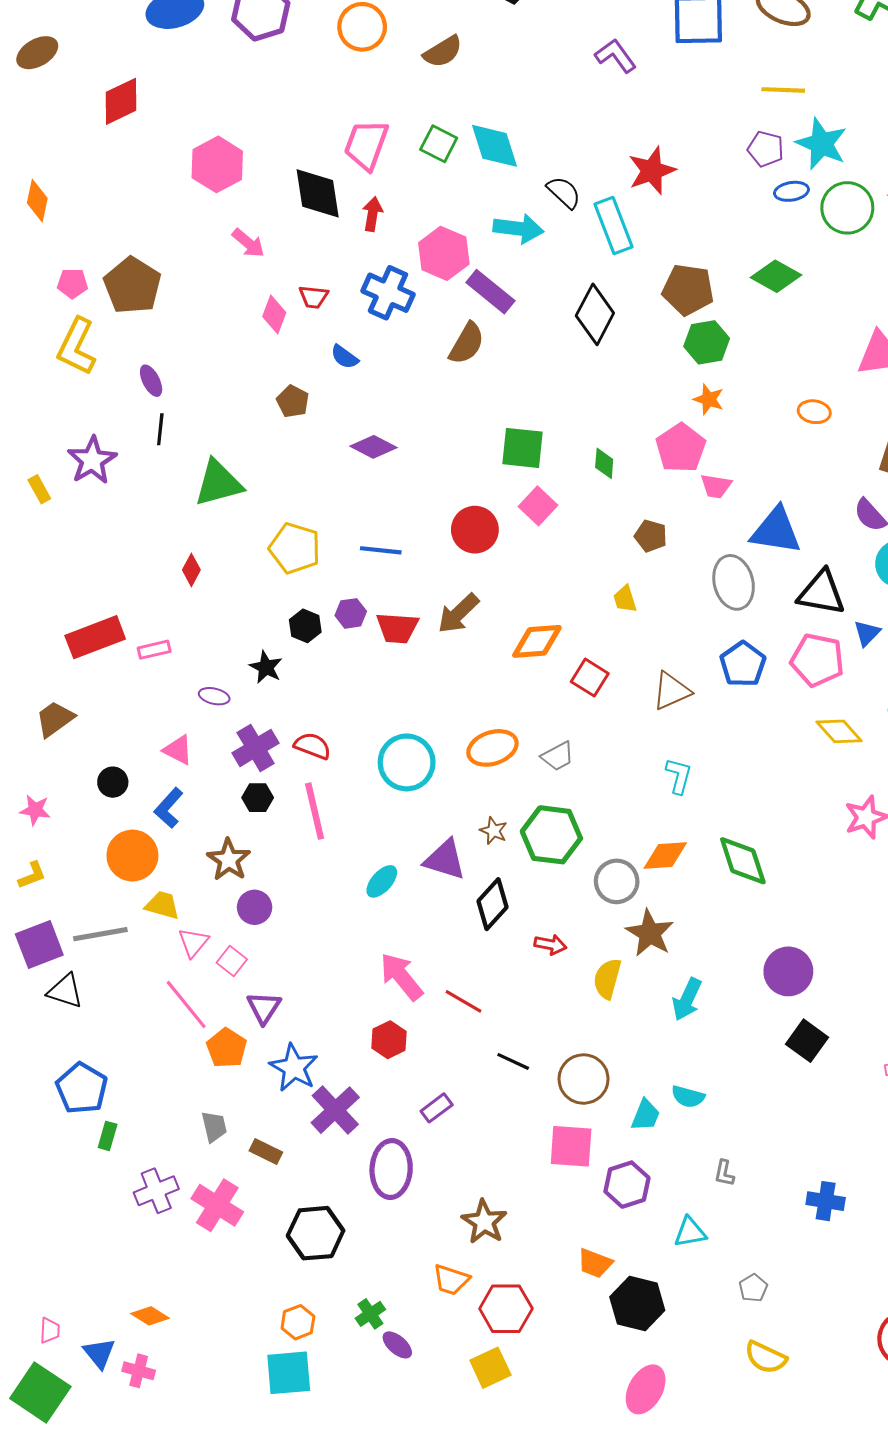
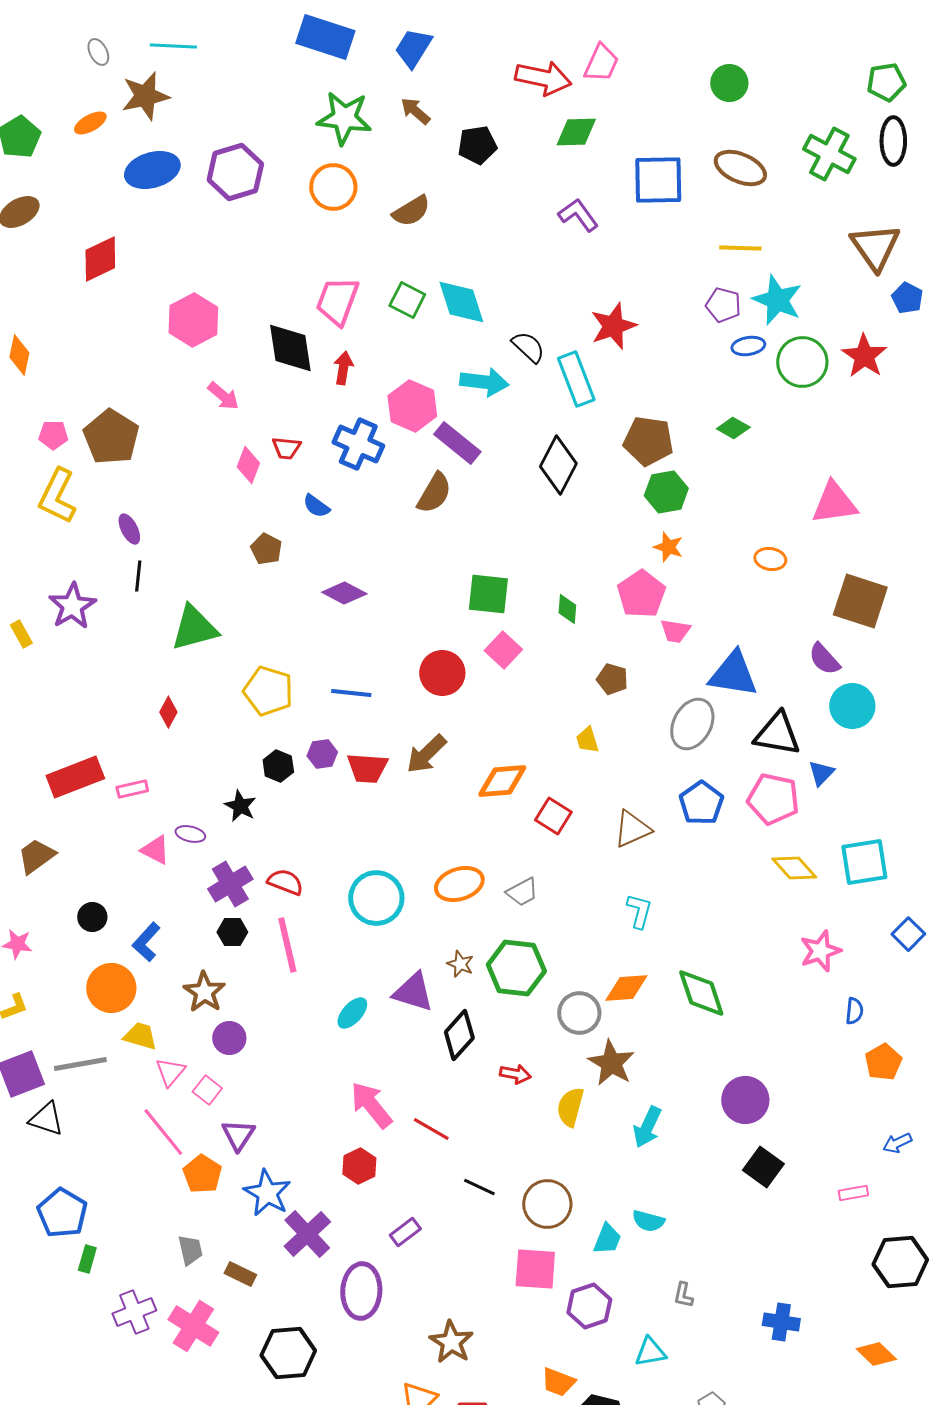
green diamond: (776, 276) -> (733, 428), size x0.7
gray ellipse: (734, 582) -> (692, 724), turned 42
pink triangle: (178, 750) -> (155, 850), moved

